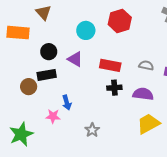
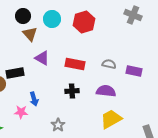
brown triangle: (43, 12) -> (30, 34), moved
cyan circle: (86, 30) -> (52, 19), moved
black circle: (49, 52) -> (23, 16), moved
black cross: (114, 88) -> (72, 91), moved

